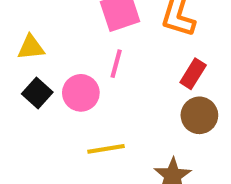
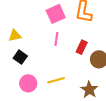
red rectangle: (193, 74) -> (82, 47), moved
pink circle: (81, 93) -> (28, 83), moved

